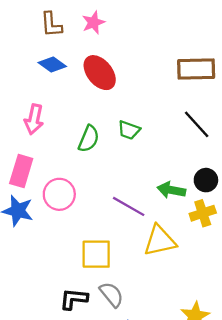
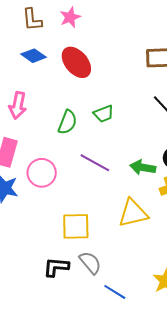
green trapezoid: (129, 130) -> (104, 114), turned -40
purple line: (129, 206) -> (95, 163), moved

